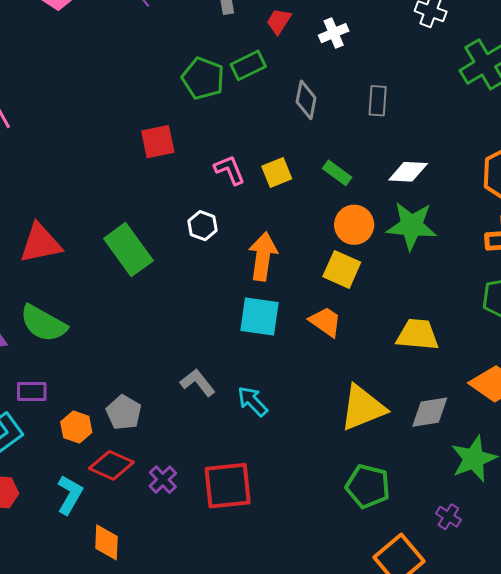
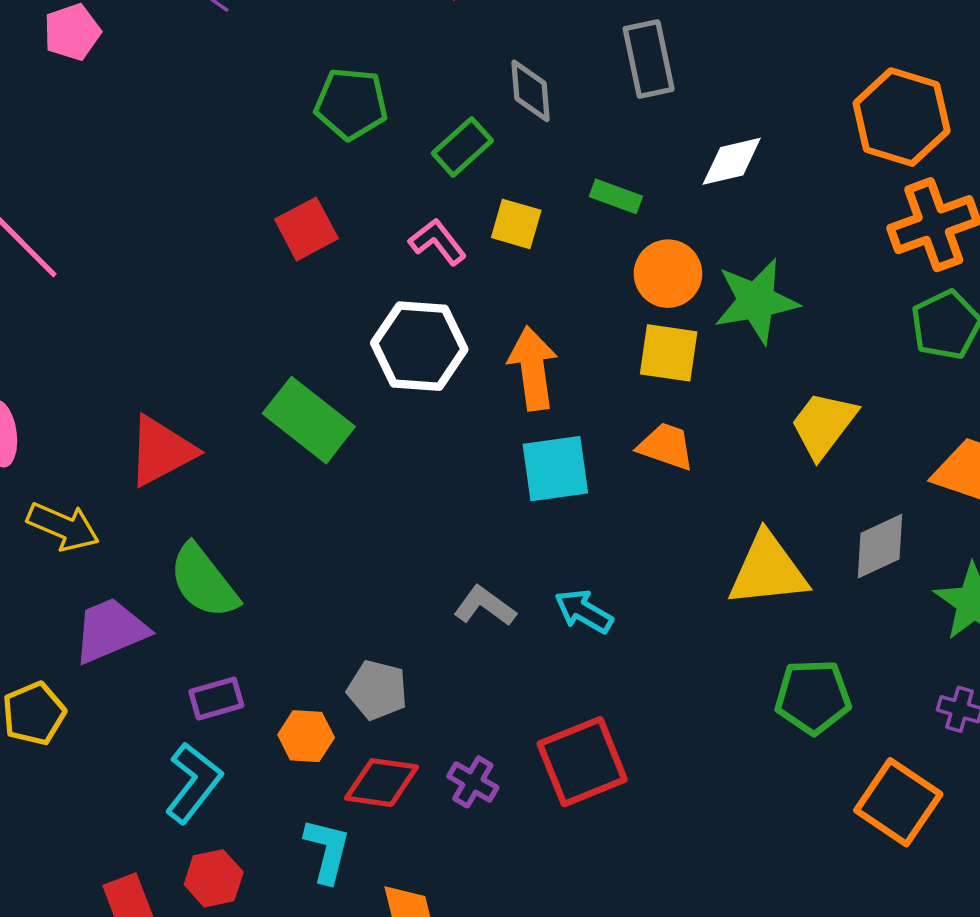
green rectangle: (248, 65) -> (462, 147), moved
gray rectangle: (378, 101) -> (649, 59), size x1.4
yellow square: (277, 172) -> (516, 224), turned -36
white hexagon: (203, 226) -> (419, 346), size x1.8
green star: (412, 226) -> (756, 301), moved
green semicircle: (43, 323) -> (204, 581), turned 39
yellow trapezoid: (417, 335) -> (823, 425), turned -42
yellow triangle: (363, 408) -> (768, 570), turned 32

